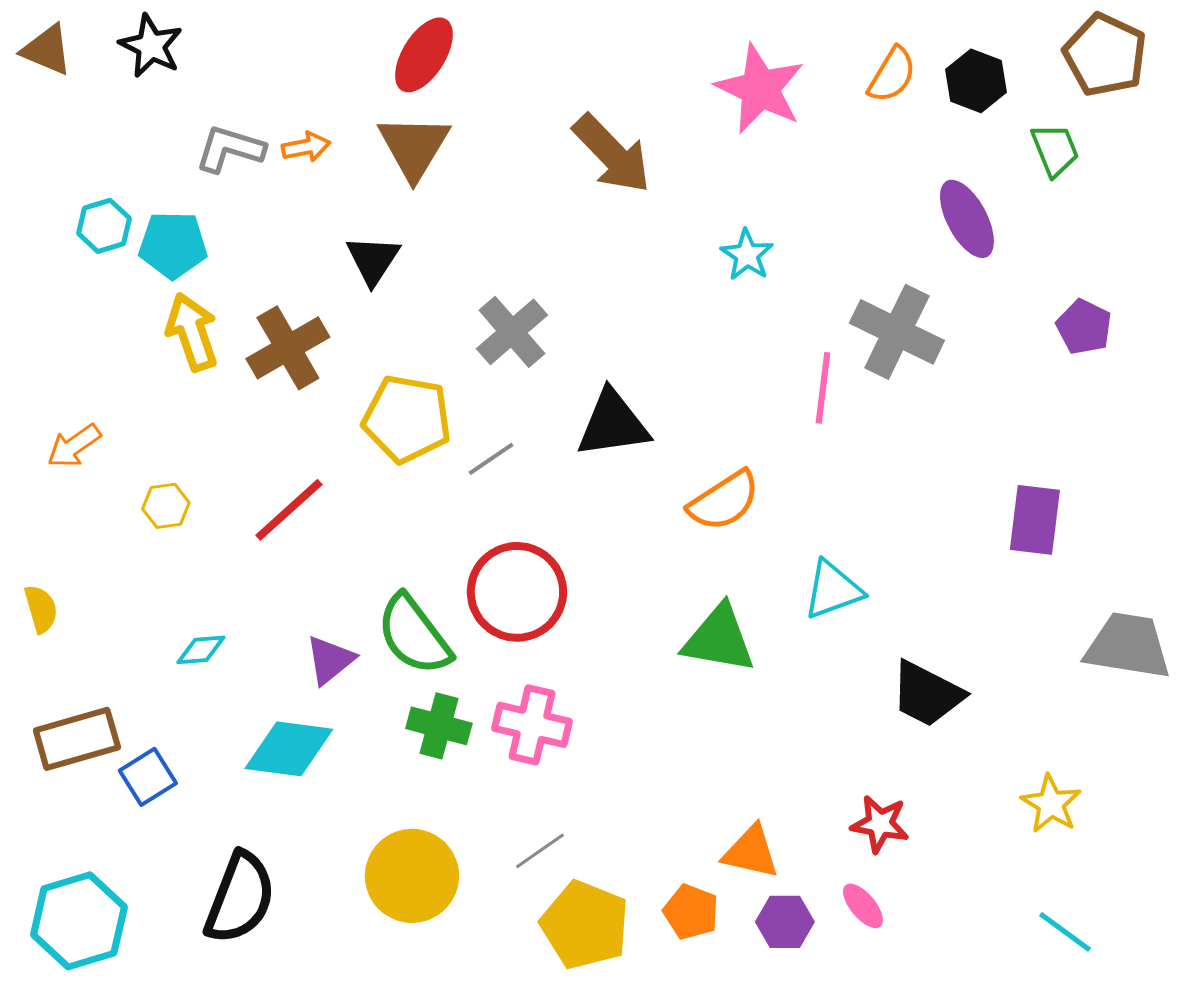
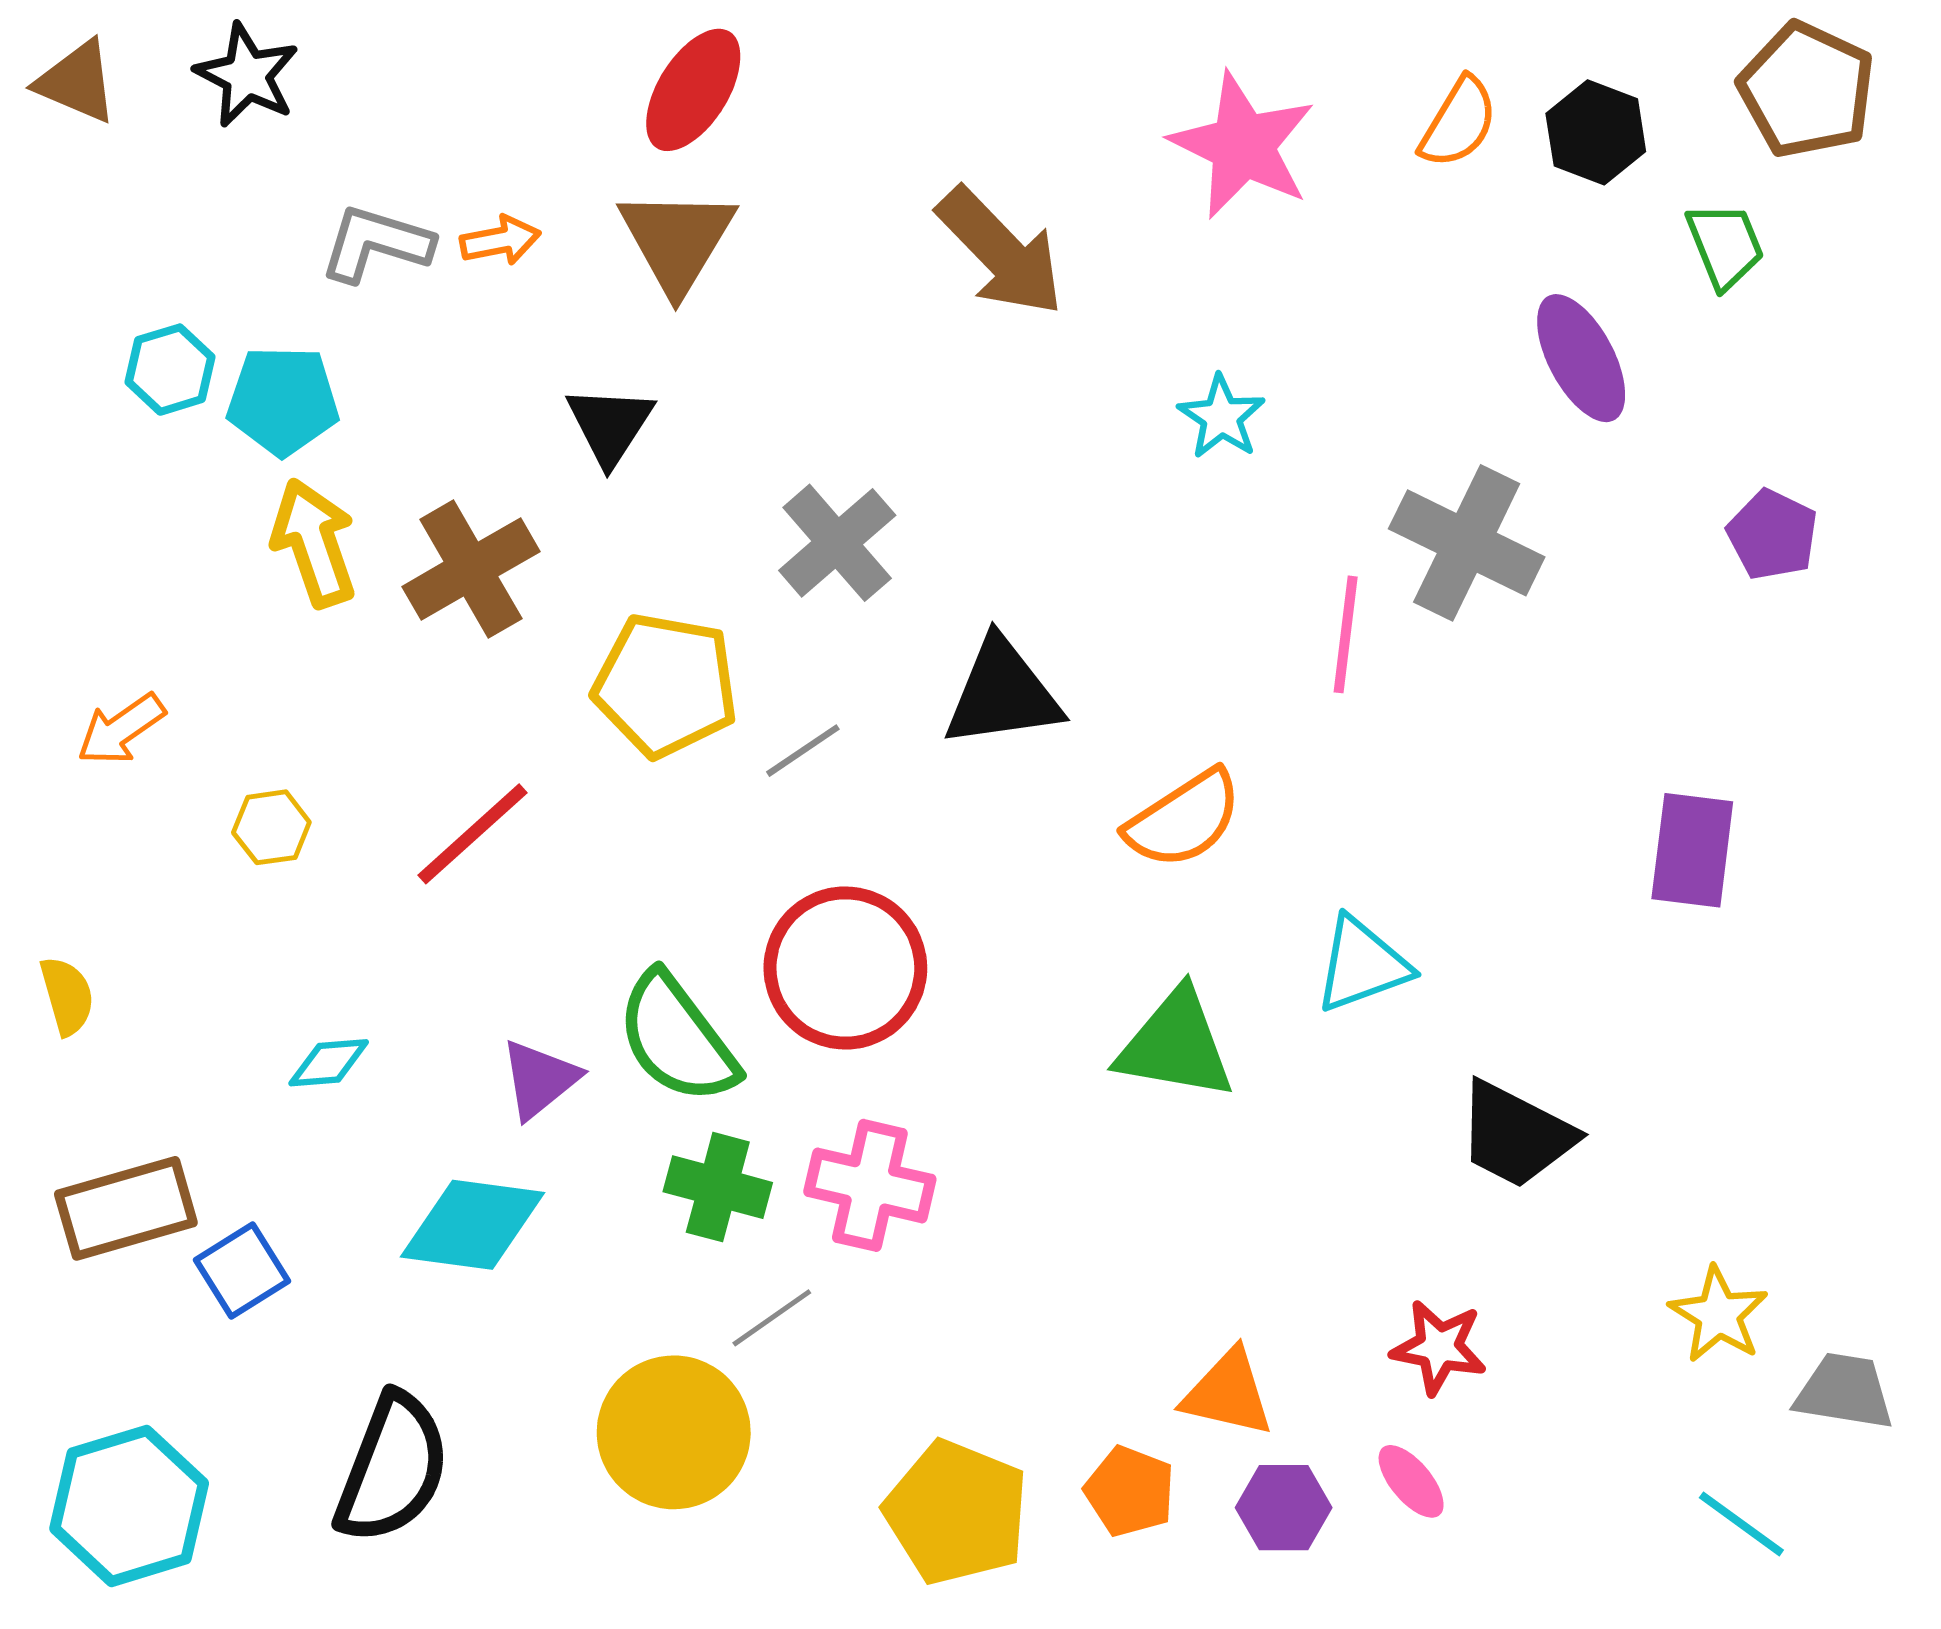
gray trapezoid: (1128, 646) -> (1844, 1391), moved, size x0.7
gray line: (540, 851) -> (772, 1318), moved

